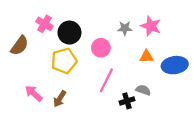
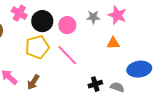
pink circle: (101, 48) -> (67, 25), moved
blue ellipse: (175, 65) -> (139, 69), moved
pink line: (106, 80) -> (67, 55), moved, turned -70
gray semicircle: (143, 90) -> (117, 87), moved

